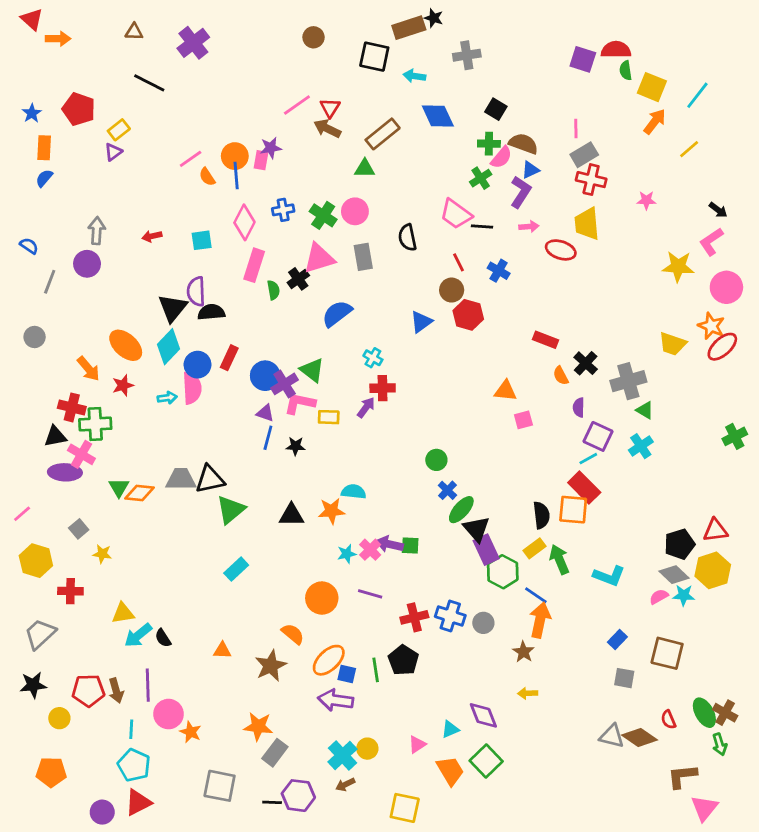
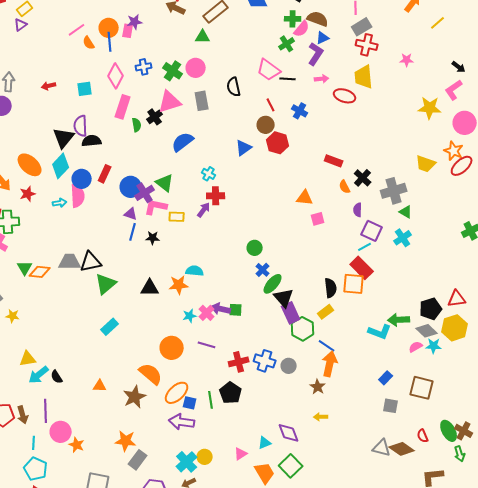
green arrow: (559, 559) -> (399, 320), moved, turned -70
orange semicircle: (293, 634) -> (151, 374), size x1.4

